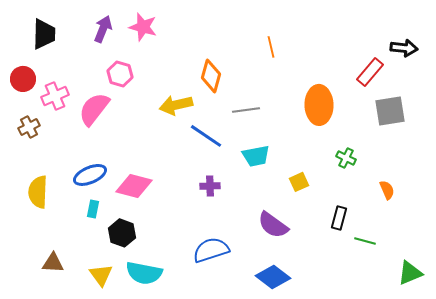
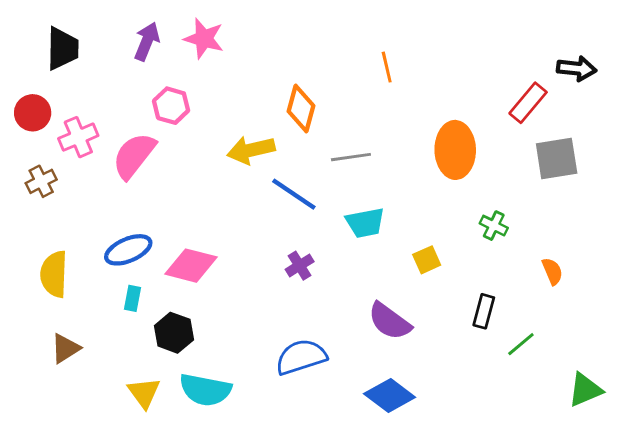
purple cross: (210, 186) -> (300, 266), turned -30
green line: (365, 241) -> (521, 344), turned -55
brown triangle: (53, 263) -> (65, 348), moved, turned -35

